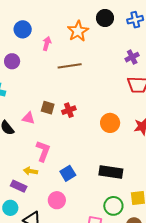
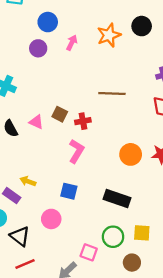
purple circle: (12, 61) -> (38, 48), moved
brown line: (70, 66) -> (112, 93), moved
orange circle: (110, 123) -> (131, 154), moved
pink L-shape: (43, 151) -> (76, 151), moved
blue square: (68, 173) -> (69, 191), turned 35

